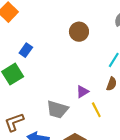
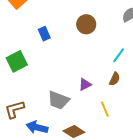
blue rectangle: (26, 50) -> (44, 34), moved, turned -64
yellow line: (96, 110) -> (105, 109), moved

